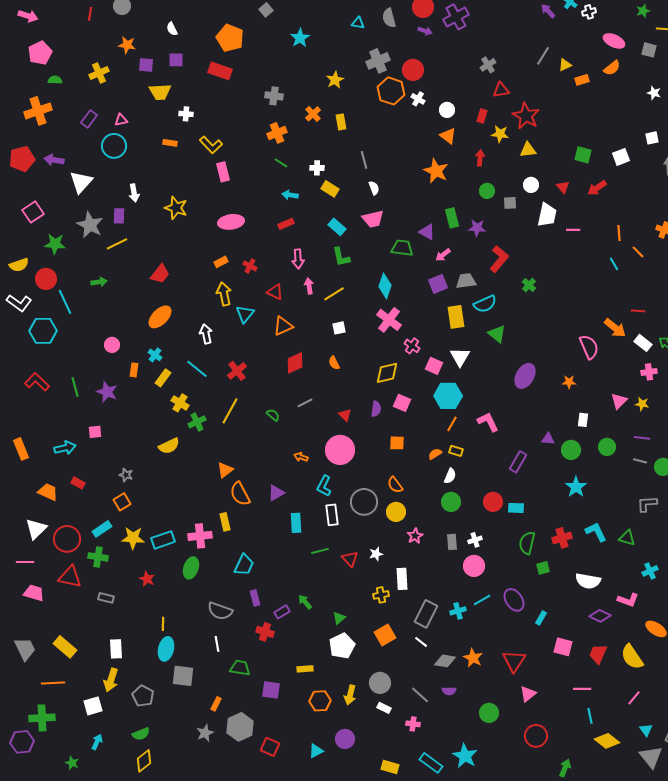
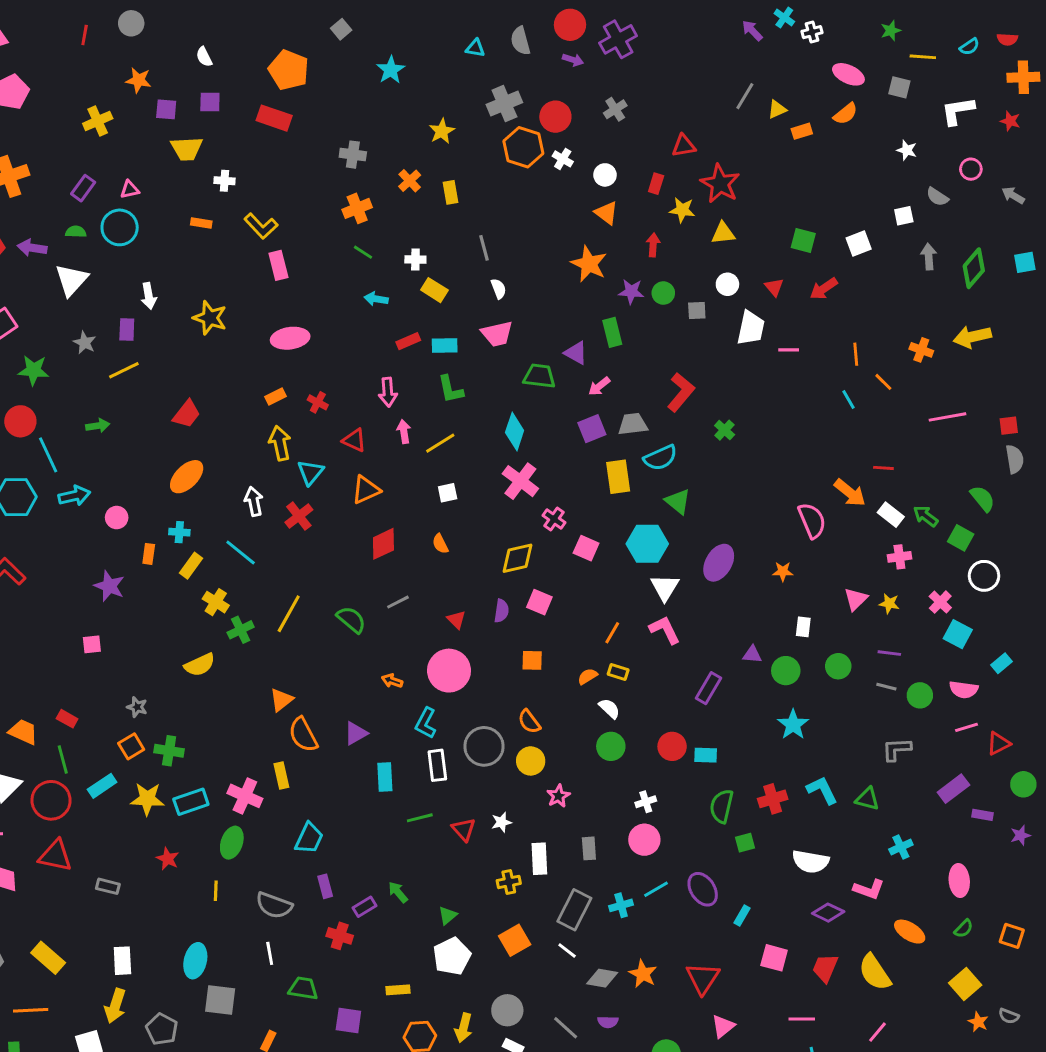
gray cross: (488, 65) -> (615, 109), moved
green semicircle: (55, 80) -> (76, 232), moved
red rectangle: (286, 224) -> (408, 341), moved
gray star: (90, 225) -> (85, 343), size x0.6
cyan rectangle: (337, 227) -> (445, 345), turned -42
purple star: (477, 228) -> (631, 292), moved
cyan cross: (155, 355) -> (179, 532), turned -32
white triangle: (460, 357) -> (665, 587), moved
red cross: (237, 371) -> (299, 516), moved
green line: (75, 387) -> (63, 760), moved
cyan hexagon: (448, 396) -> (647, 544), moved
green semicircle: (273, 415) -> (351, 620), size x1.5
cyan arrow: (65, 448) -> (74, 496), moved
white semicircle: (450, 476) -> (609, 708), turned -70
pink cross: (200, 536) -> (245, 796), turned 30
gray rectangle: (452, 542) -> (589, 848), moved
green cross: (98, 557) -> (169, 751), moved
yellow line: (163, 624) -> (216, 891), moved

